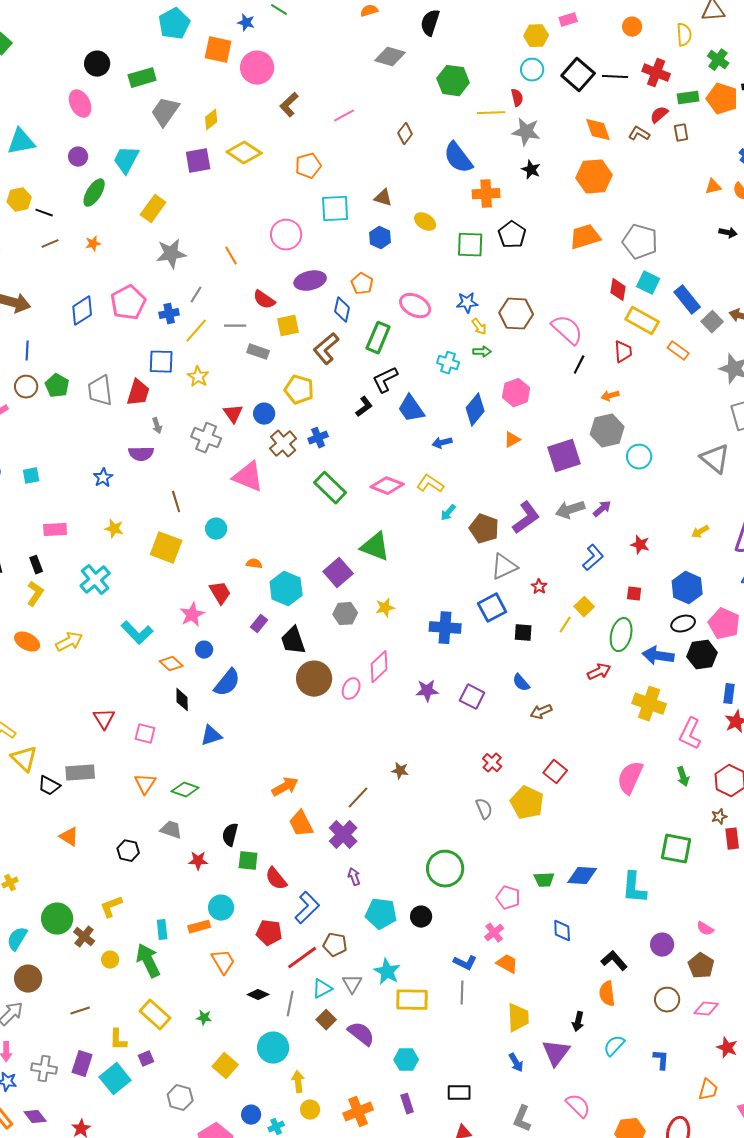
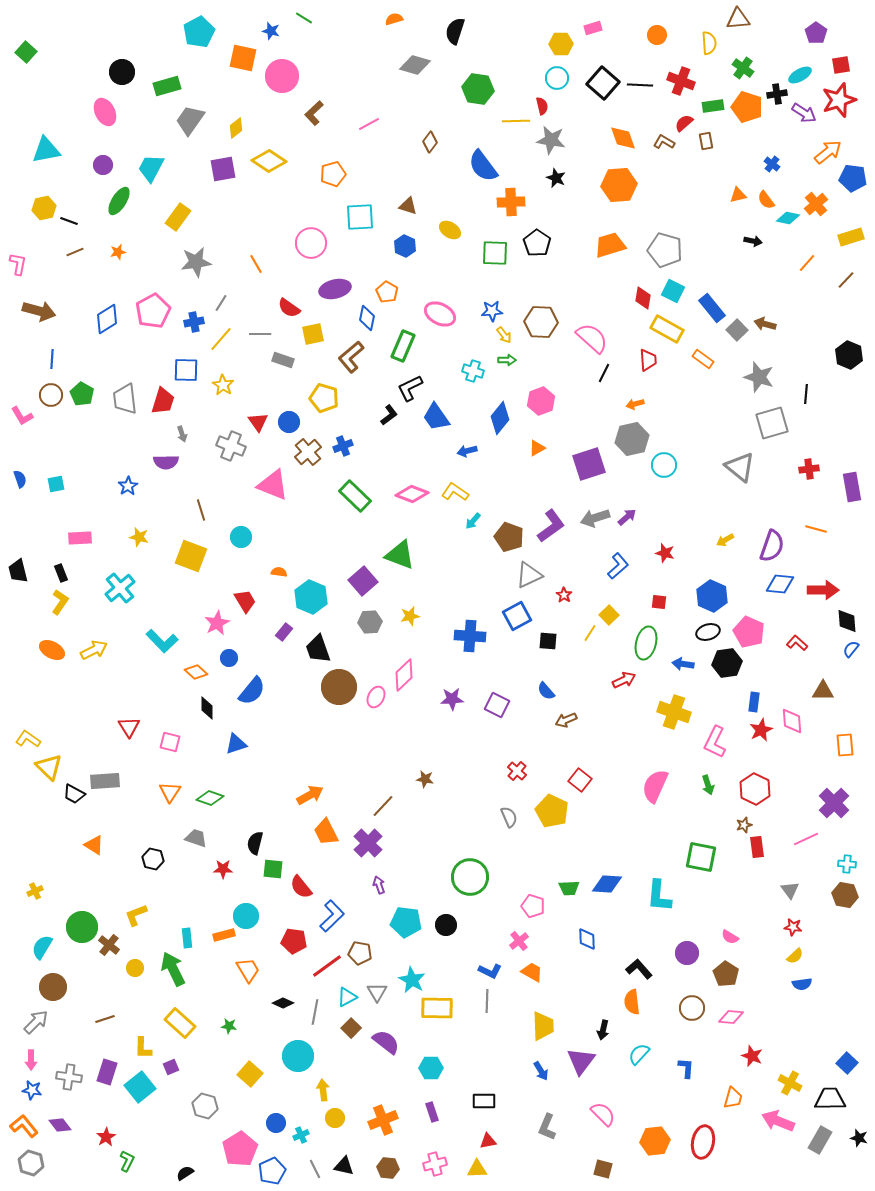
blue arrow: (658, 656) -> (683, 664), size x0.7

